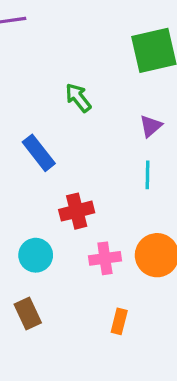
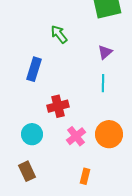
blue rectangle: (39, 153) -> (34, 69), turned 55
pink cross: (105, 258) -> (76, 136), turned -30

